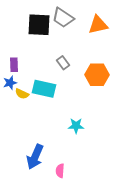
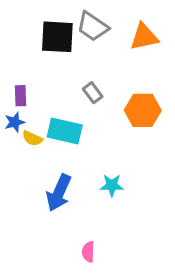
blue arrow: (35, 157) -> (59, 193), moved

